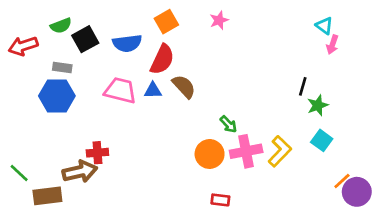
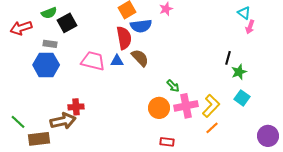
blue semicircle: (127, 43) -> (141, 26), moved
red semicircle: (162, 59) -> (124, 38), turned -35
orange line: (342, 181) -> (212, 128), moved

